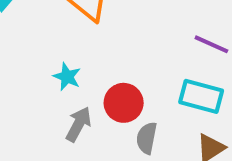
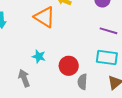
gray arrow: (78, 124) -> (24, 78), moved, turned -42

